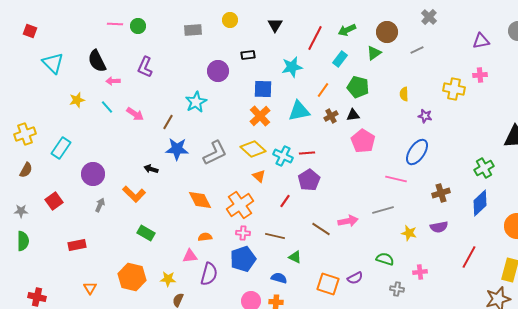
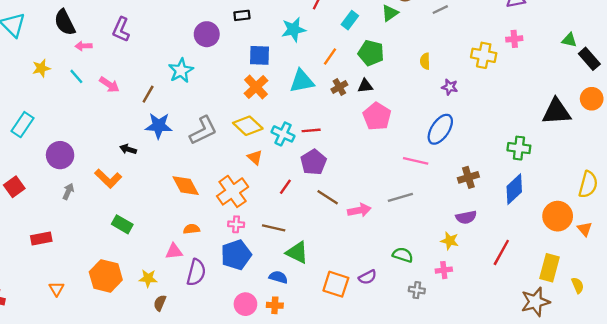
green cross: (484, 168) -> (519, 148), turned 36
brown line: (321, 229) -> (328, 197), moved
yellow star: (409, 233) -> (450, 241), moved
green triangle: (295, 257) -> (297, 252), size x1.5

